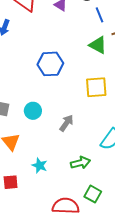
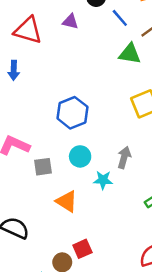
blue hexagon: (50, 64) -> (72, 113), moved
cyan star: (40, 165) -> (103, 180), moved

